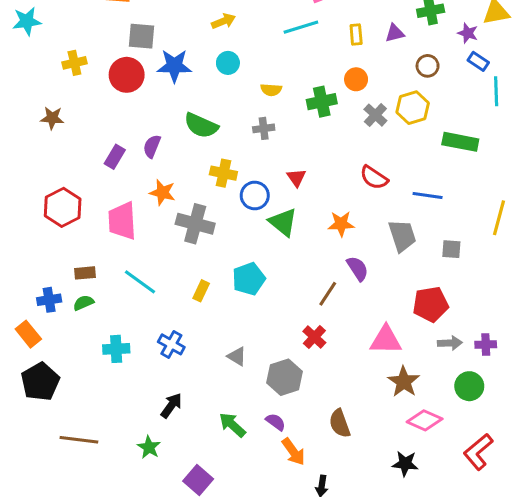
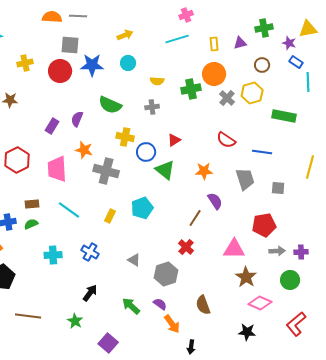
orange circle: (356, 79) -> (214, 74), size x1.5
red triangle: (296, 178) -> (174, 140), turned 32

